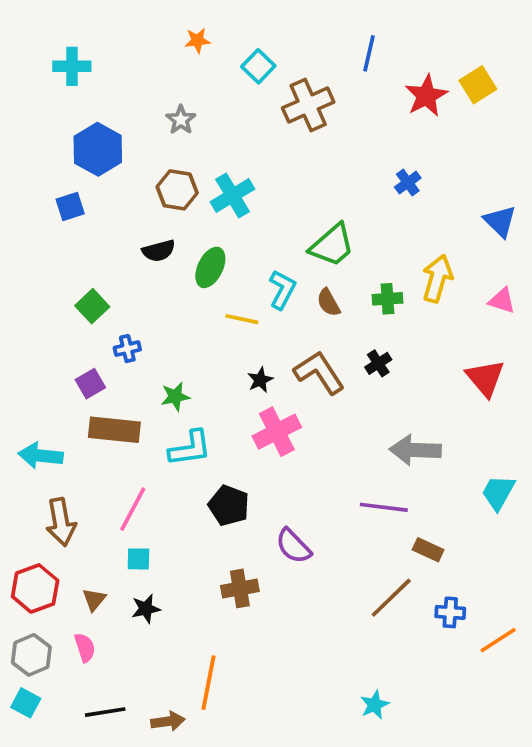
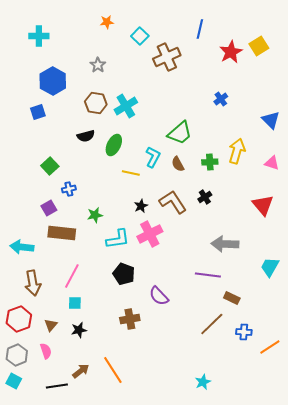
cyan L-shape: (190, 448) -> (118, 239), moved
orange line: (209, 683) -> (113, 370), turned -44
brown arrow: (168, 721) -> (81, 371), moved, turned -30

